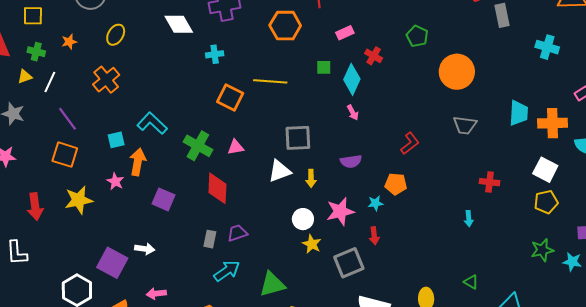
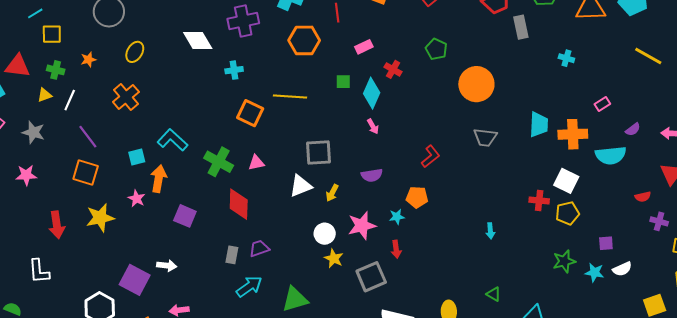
cyan cross: (547, 47) -> (566, 58), size x0.7
yellow arrow: (311, 178) -> (332, 193), turned 30
red cross: (490, 182) -> (539, 201), moved

